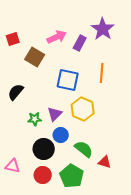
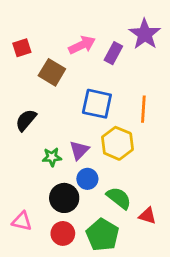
orange line: (102, 73) -> (143, 109), moved

